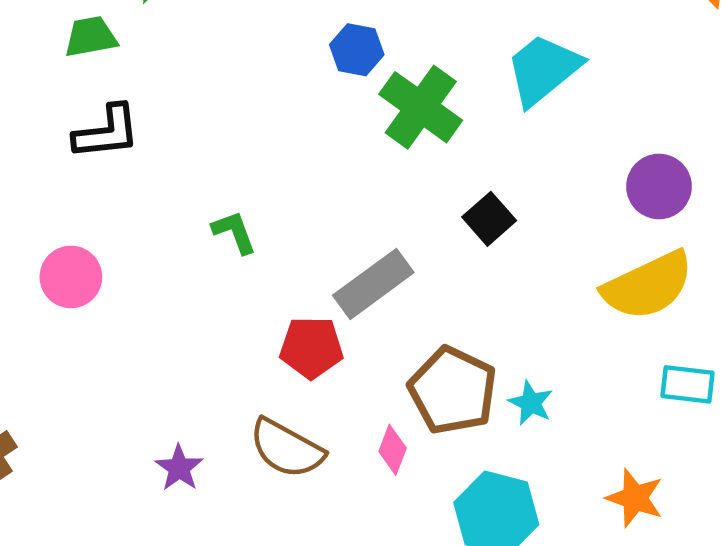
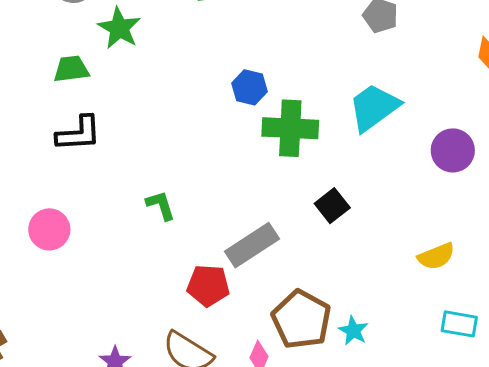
green cross: (421, 107) -> (290, 128), turned -36
purple circle: (659, 186) -> (453, 150), moved
yellow semicircle: (648, 286) -> (436, 256), size x0.6

